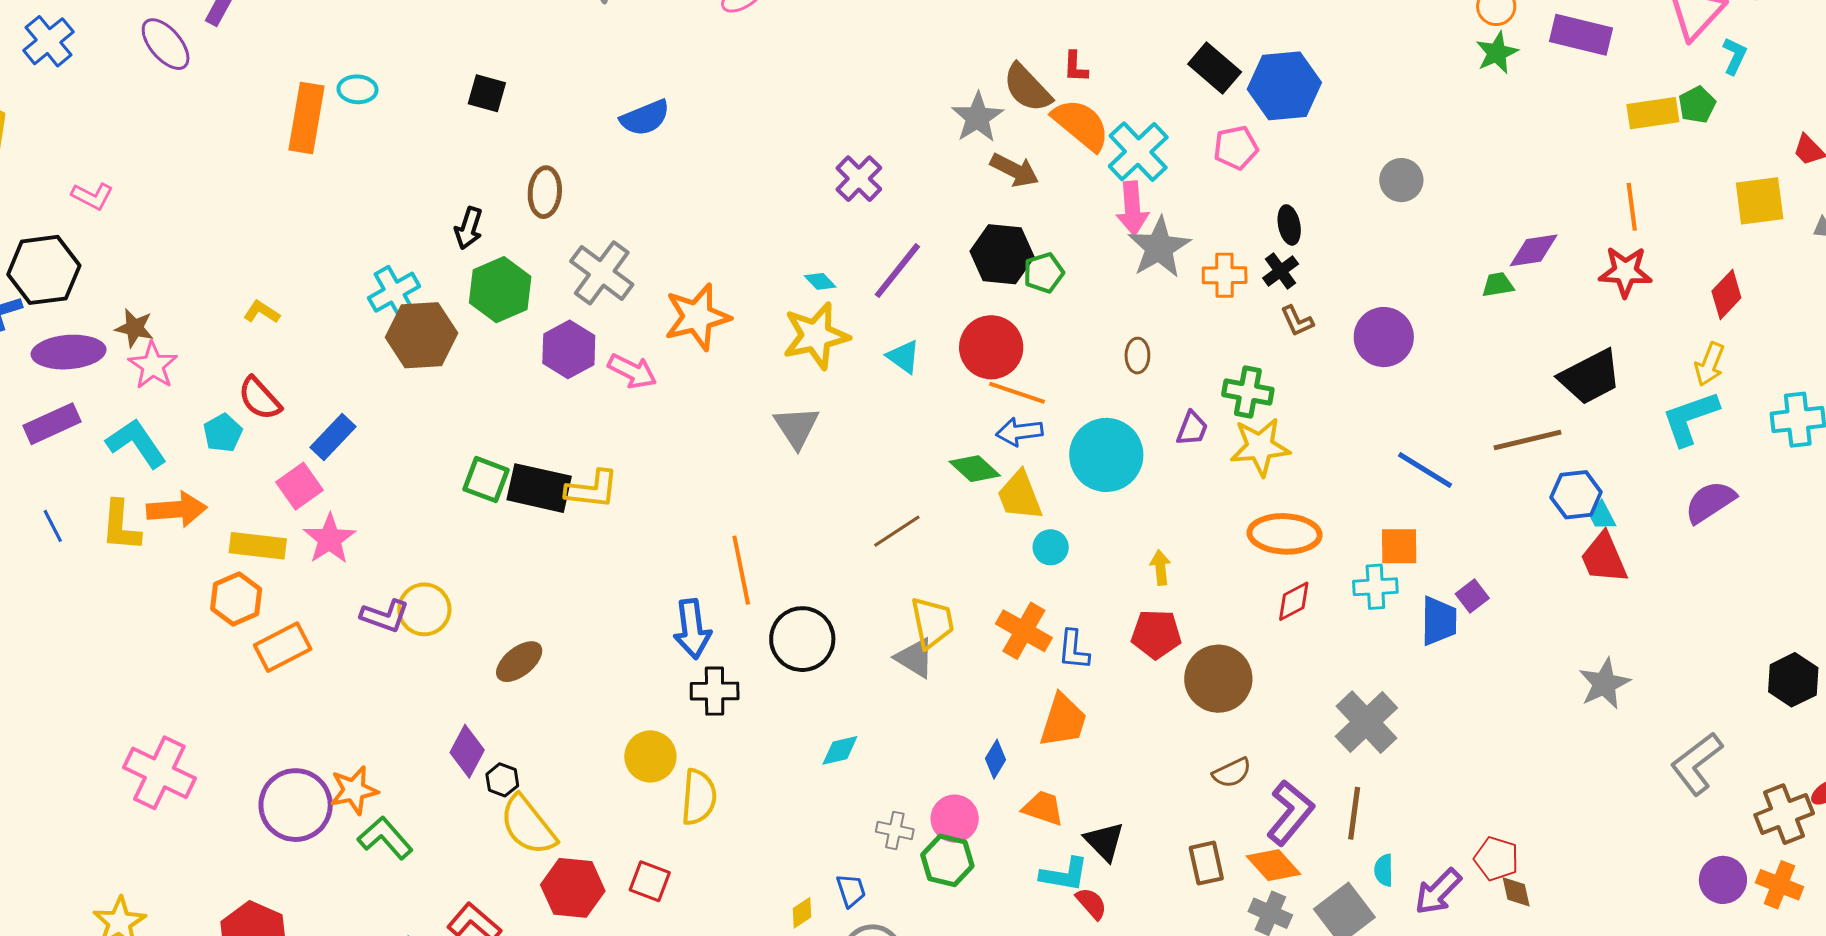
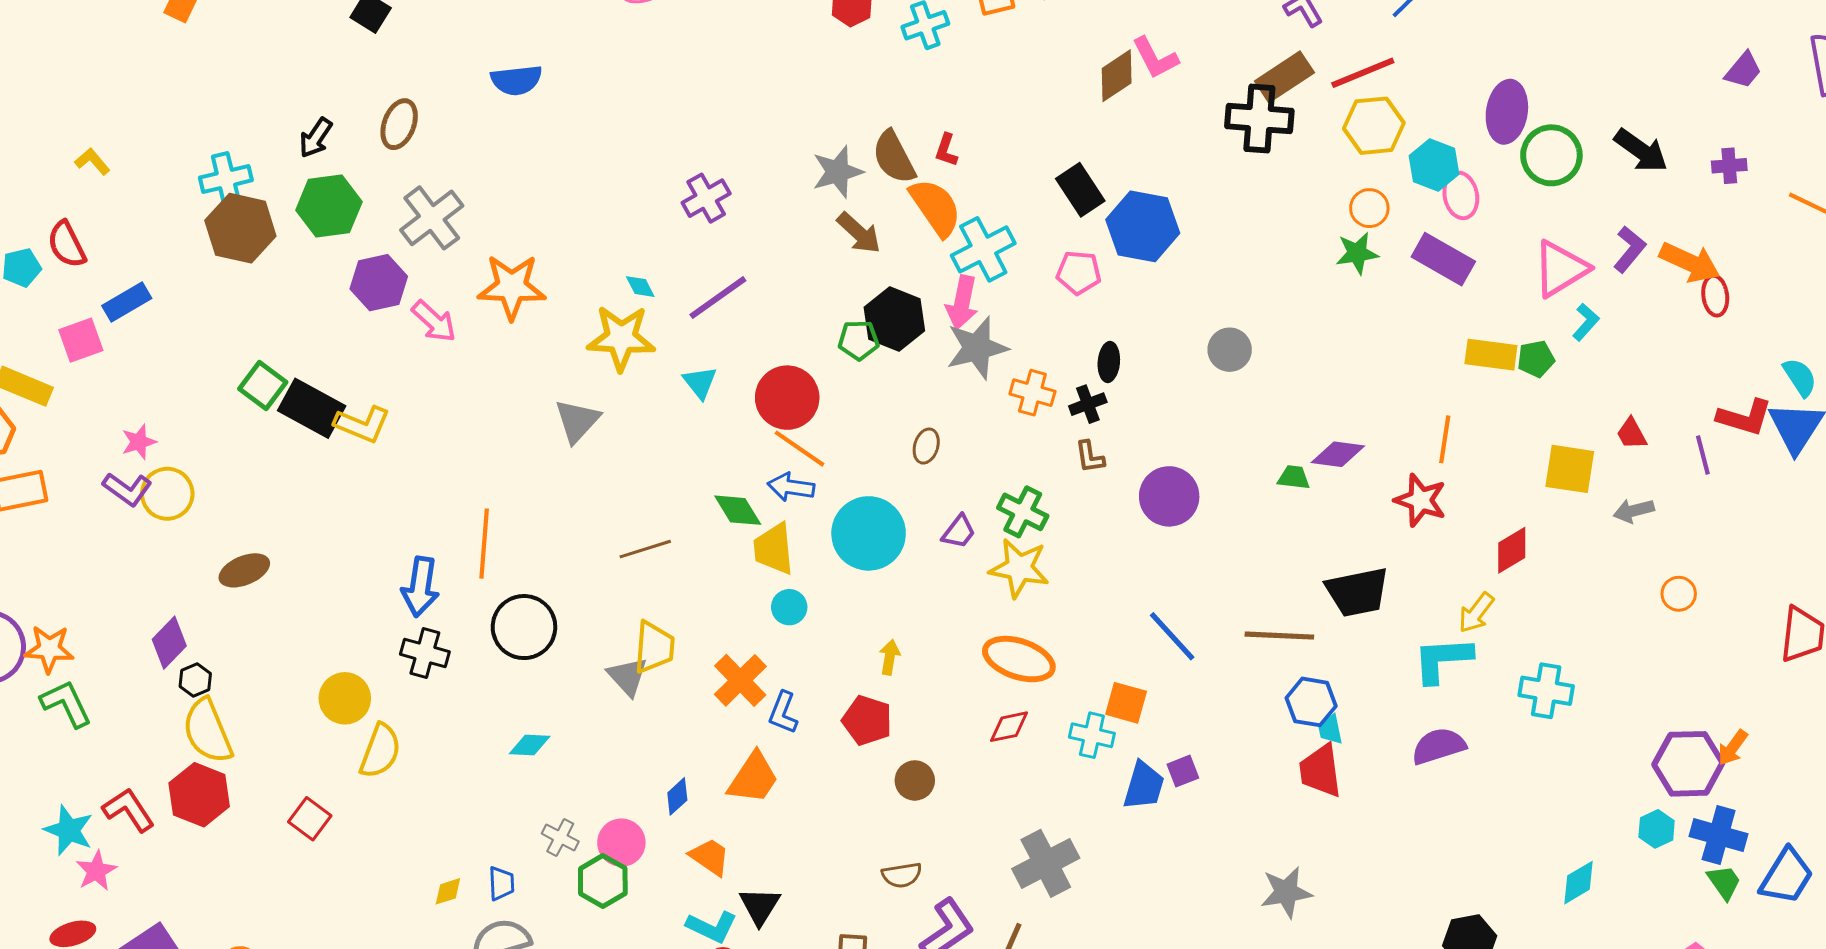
black hexagon: (1002, 254) -> (894, 319), moved
pink star: (330, 539) -> (139, 442), moved, size x0.7
brown circle: (1218, 679) -> (915, 780), size x0.6
red hexagon: (573, 888) -> (199, 795), moved

